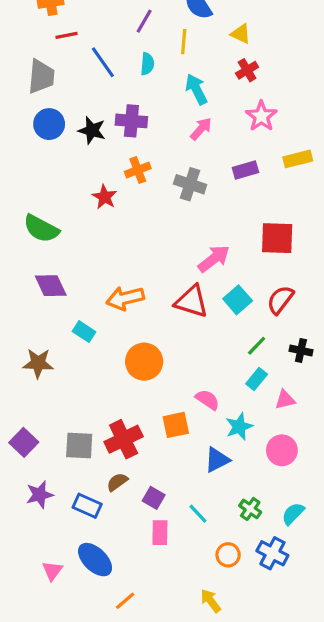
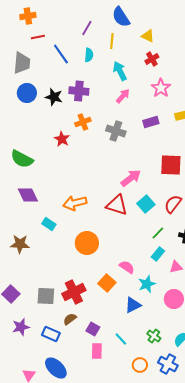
orange square: (176, 425) -> (107, 283), turned -36

